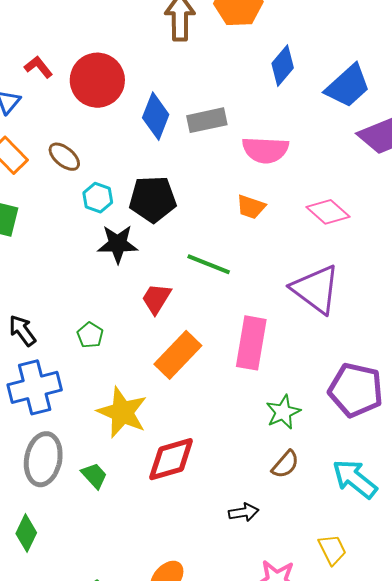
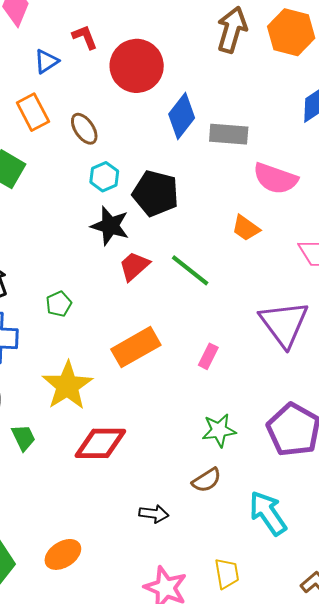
red trapezoid: (156, 299) -> (134, 266), moved
pink rectangle: (251, 343) -> (208, 356), size x0.5

